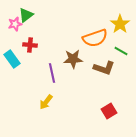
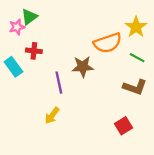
brown L-shape: (104, 68) -> (135, 87), moved

